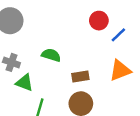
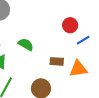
brown rectangle: (80, 77) -> (57, 61), moved

